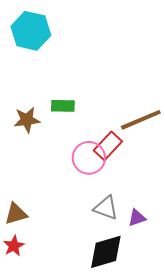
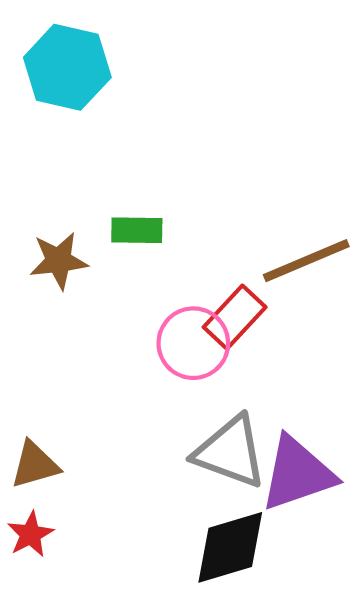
gray triangle: (106, 208) -> (230, 452), size x1.4
purple triangle: (137, 218) -> (298, 474), size x2.0

